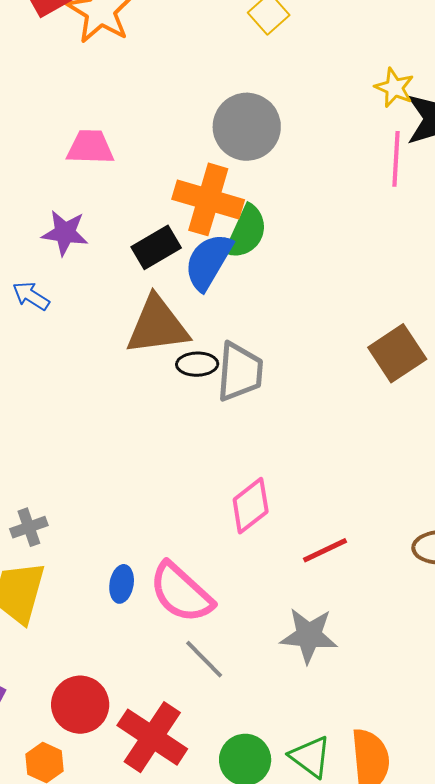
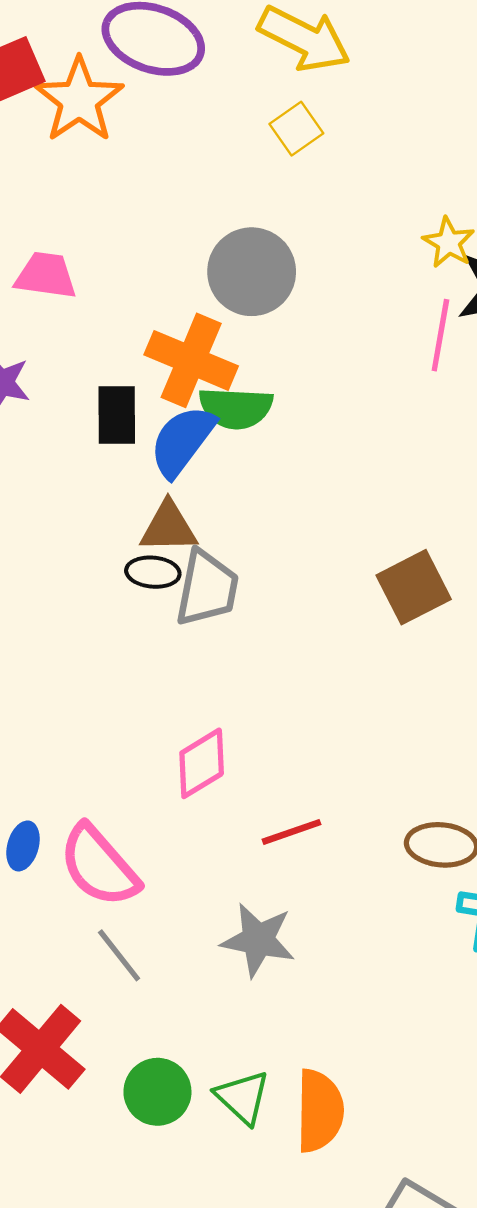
green semicircle: (246, 232) -> (236, 408), turned 62
black rectangle: (156, 247) -> (117, 415), turned -66
brown triangle: (157, 326) -> (169, 527), moved, size x0.7

